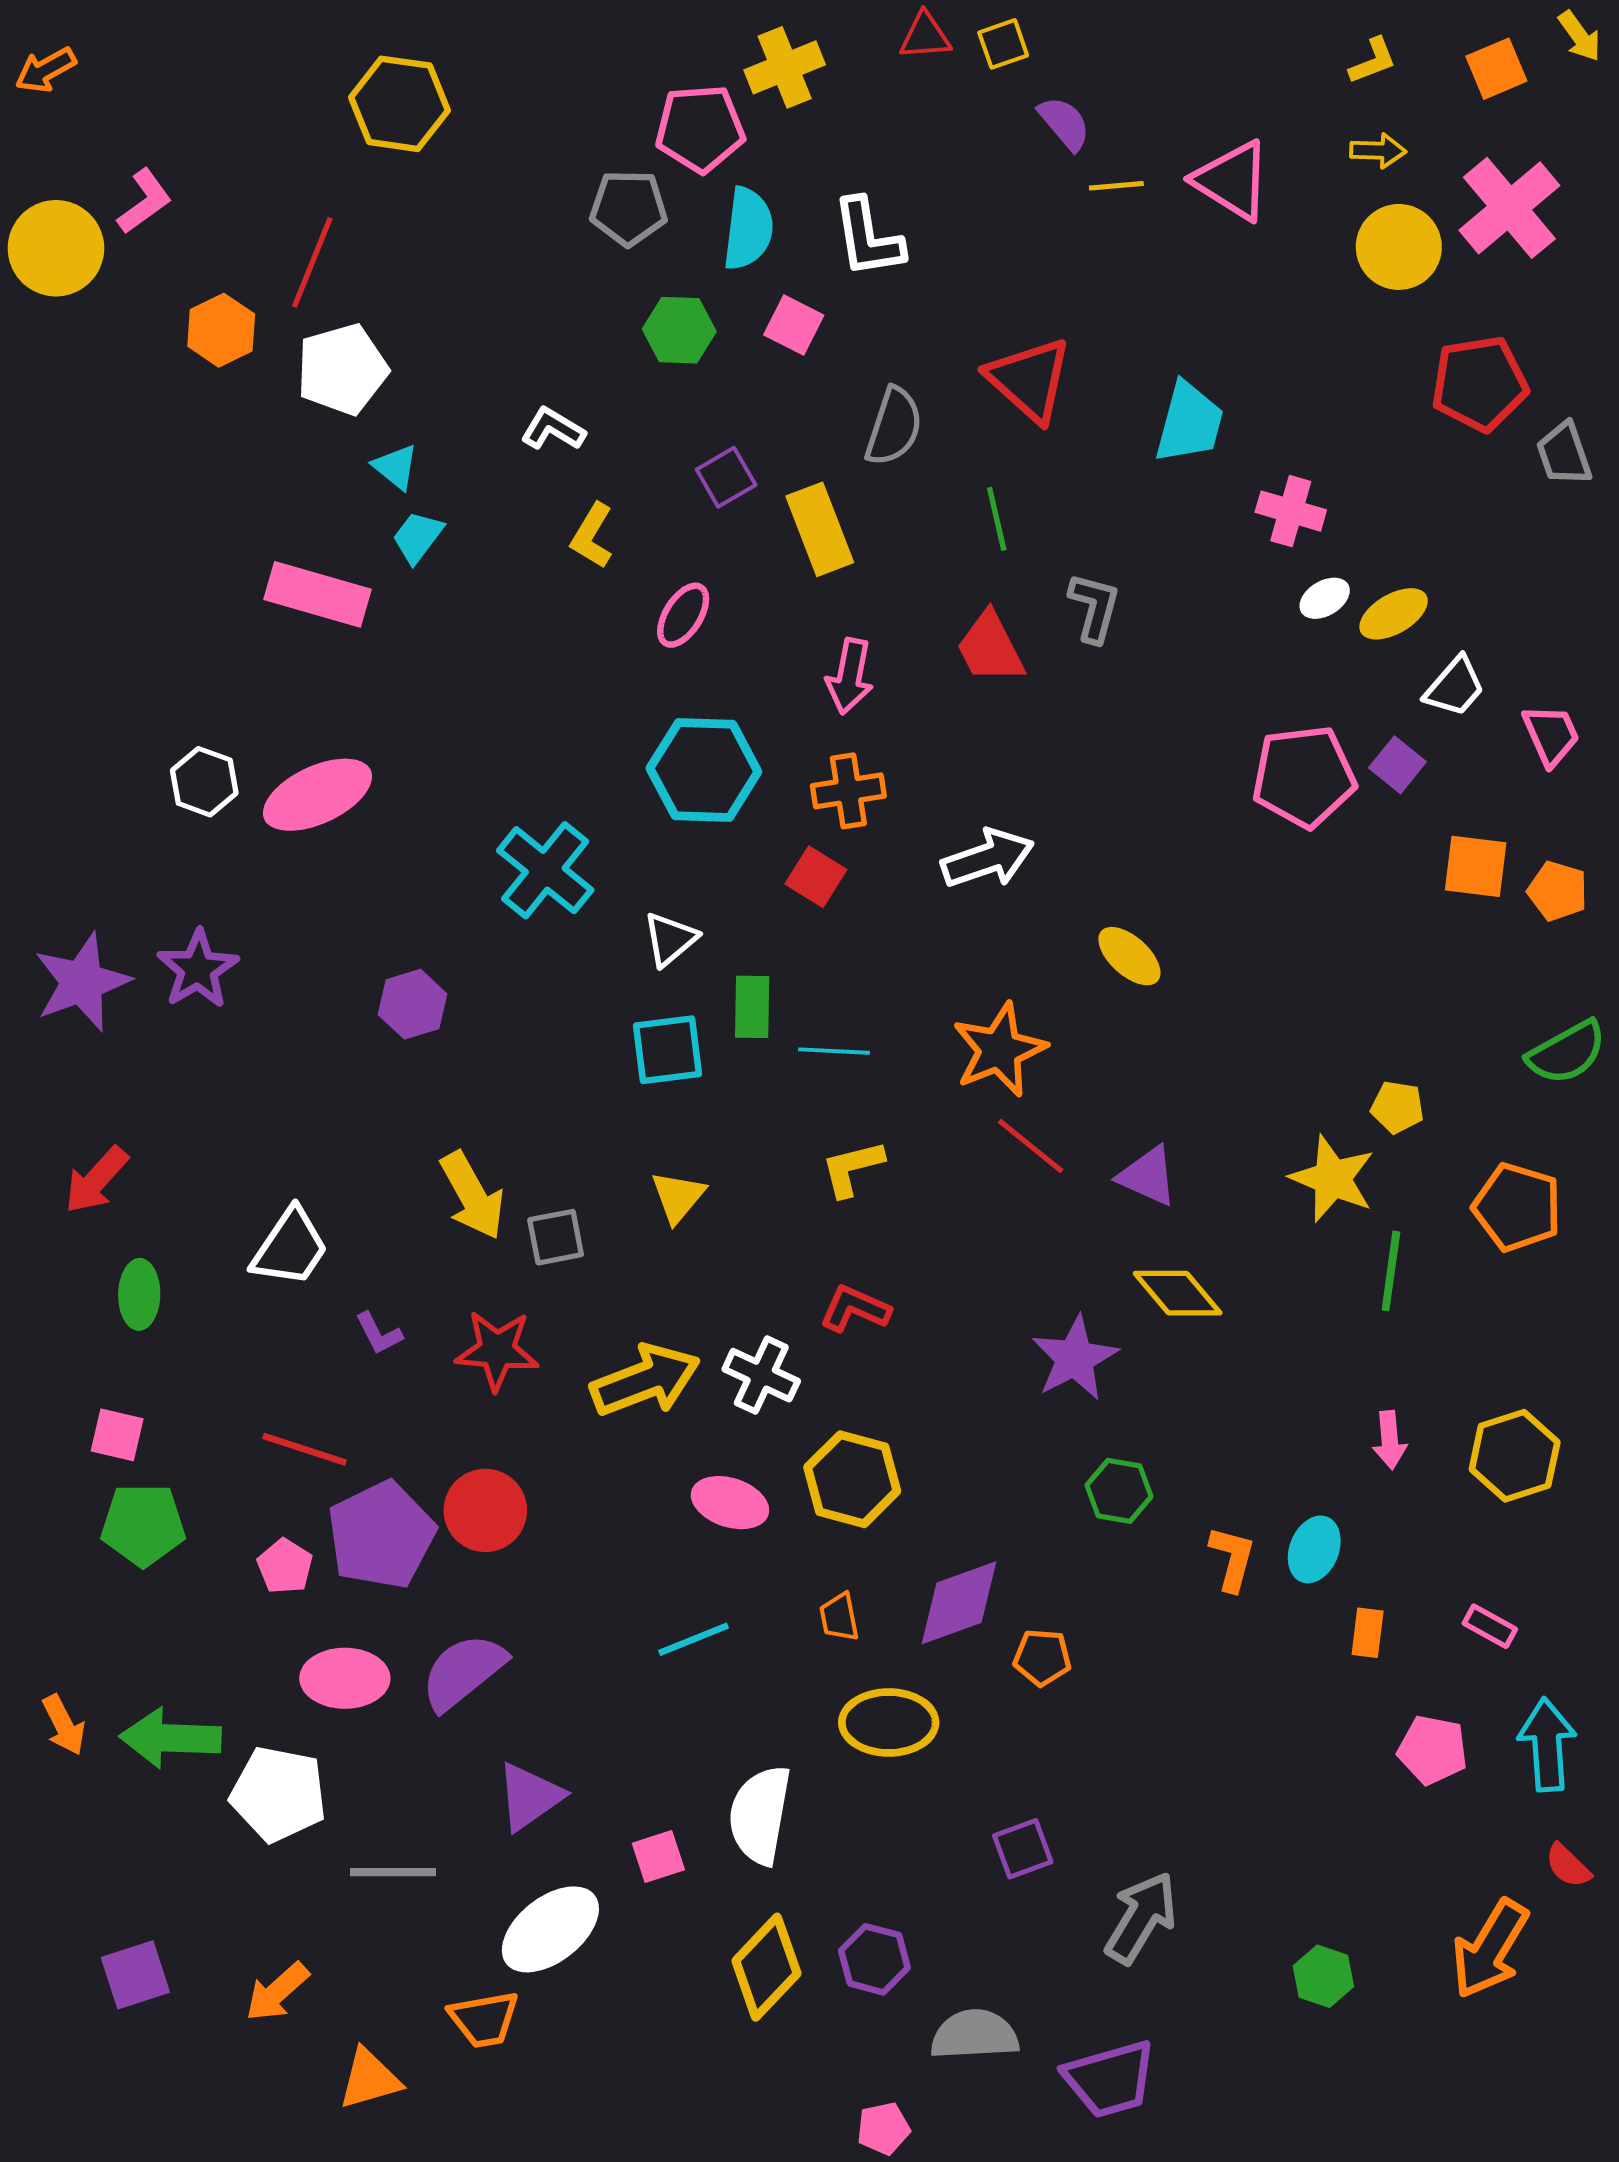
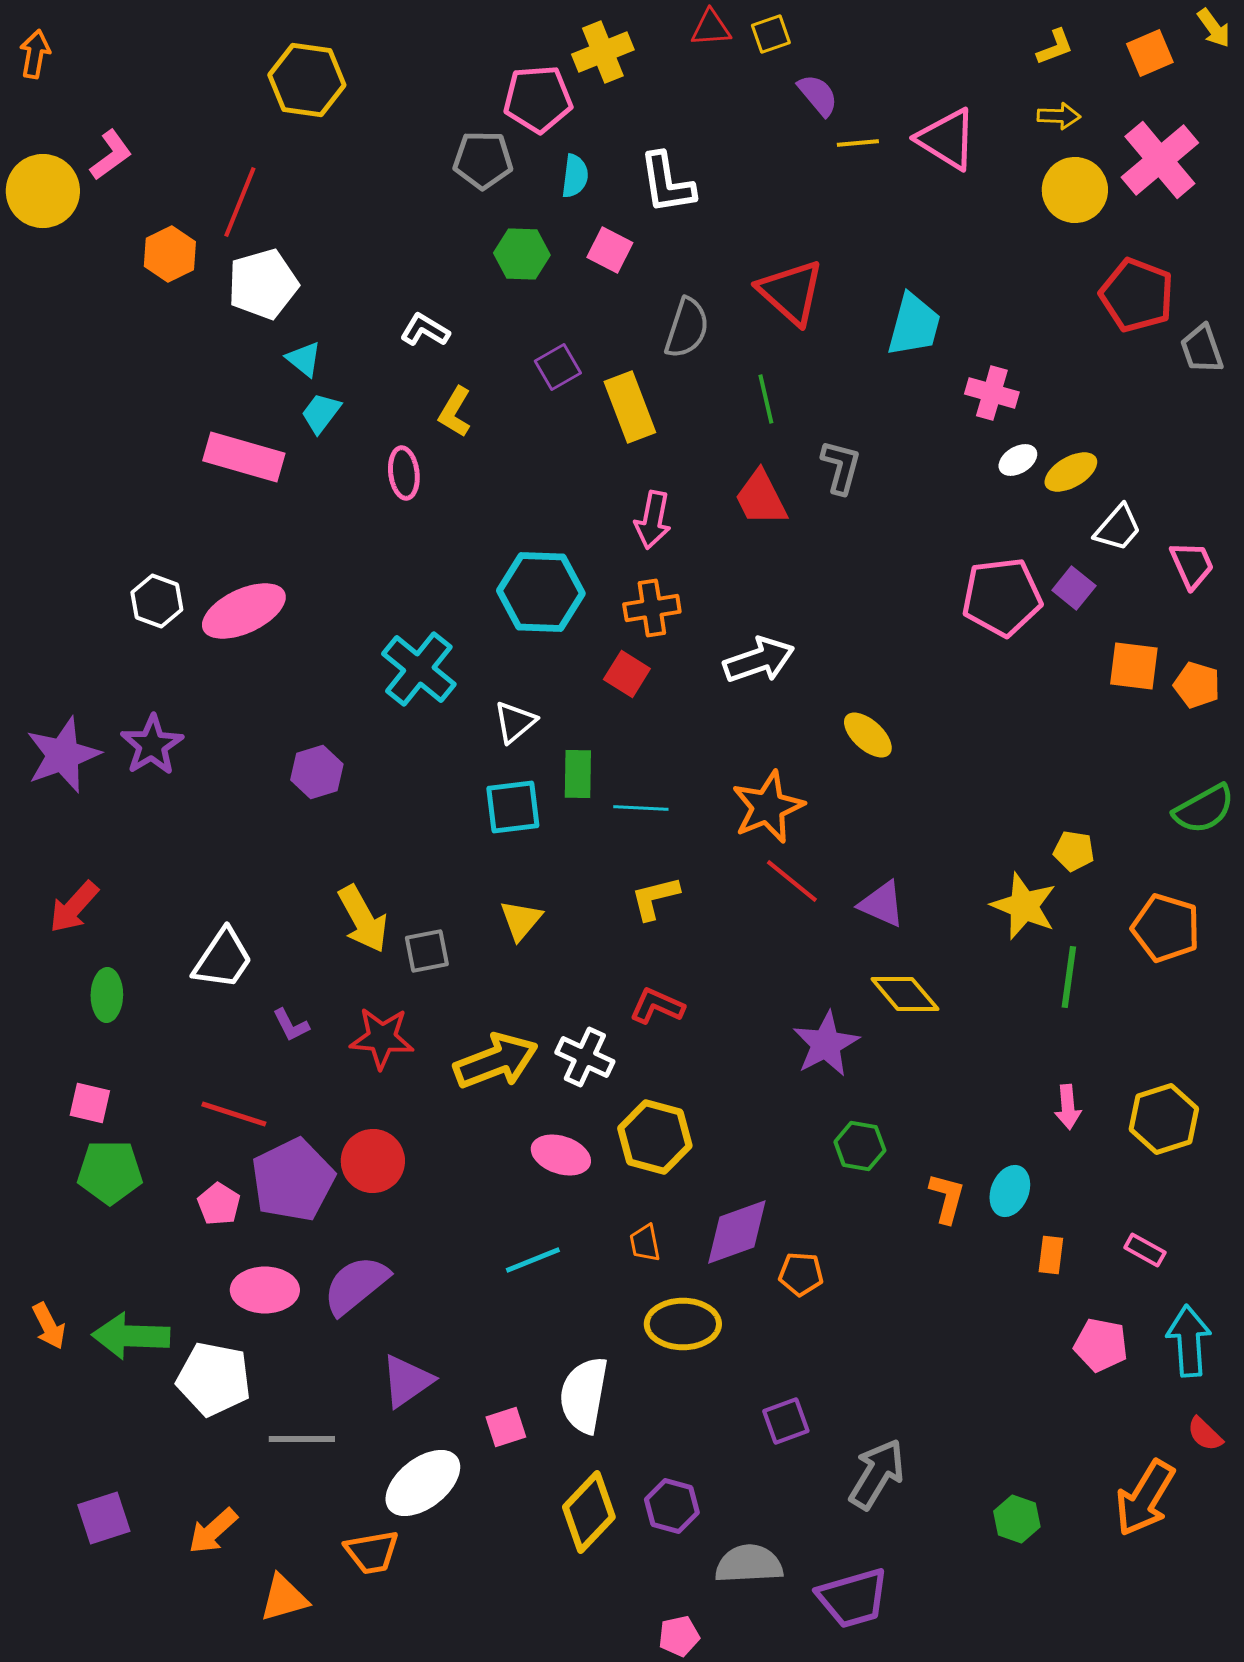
orange arrow: (46, 70) -> (35, 54), turned 129
cyan semicircle: (748, 229) -> (575, 176), size x0.7
red pentagon: (1479, 384) -> (1137, 295), turned 30
pink ellipse: (683, 615) -> (404, 473), moved, turned -39

